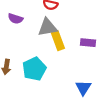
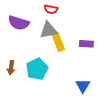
purple semicircle: (15, 19) -> (19, 23), size x1.5

